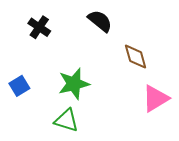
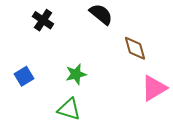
green star: (74, 84) -> (76, 74), size x0.7

